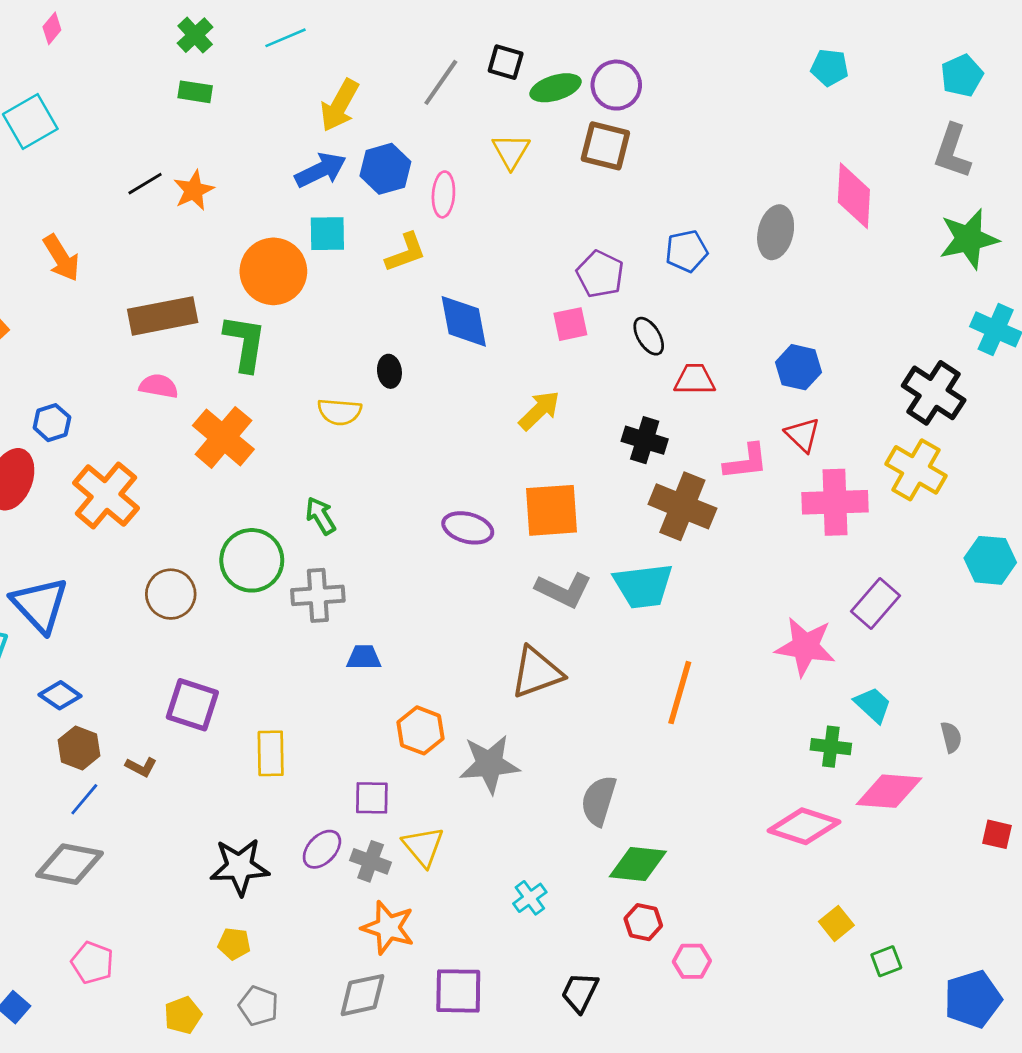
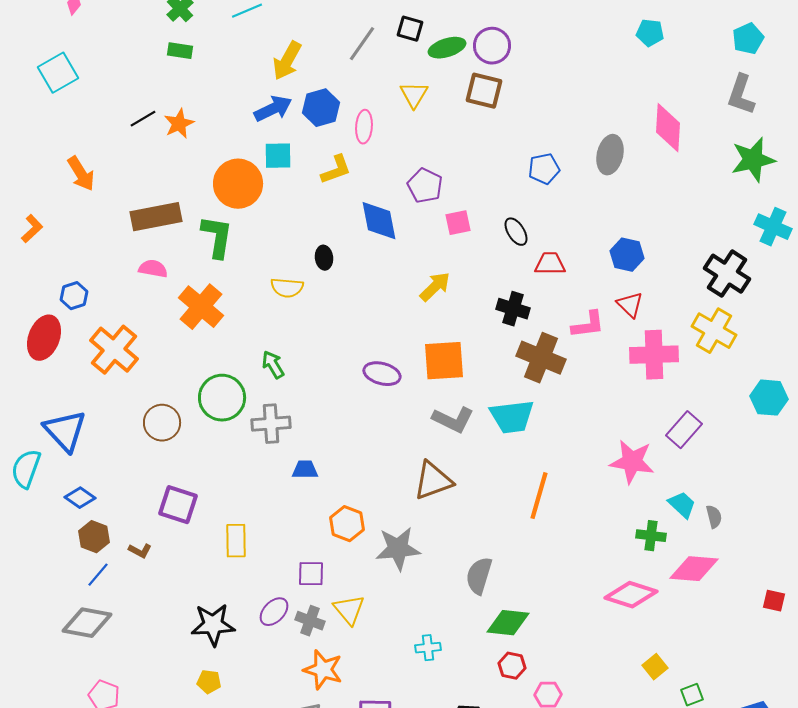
purple pentagon: (600, 274) -> (425, 186), moved
gray semicircle: (951, 737) -> (714, 517), moved
cyan cross: (530, 898) -> (428, 648), turned 30

